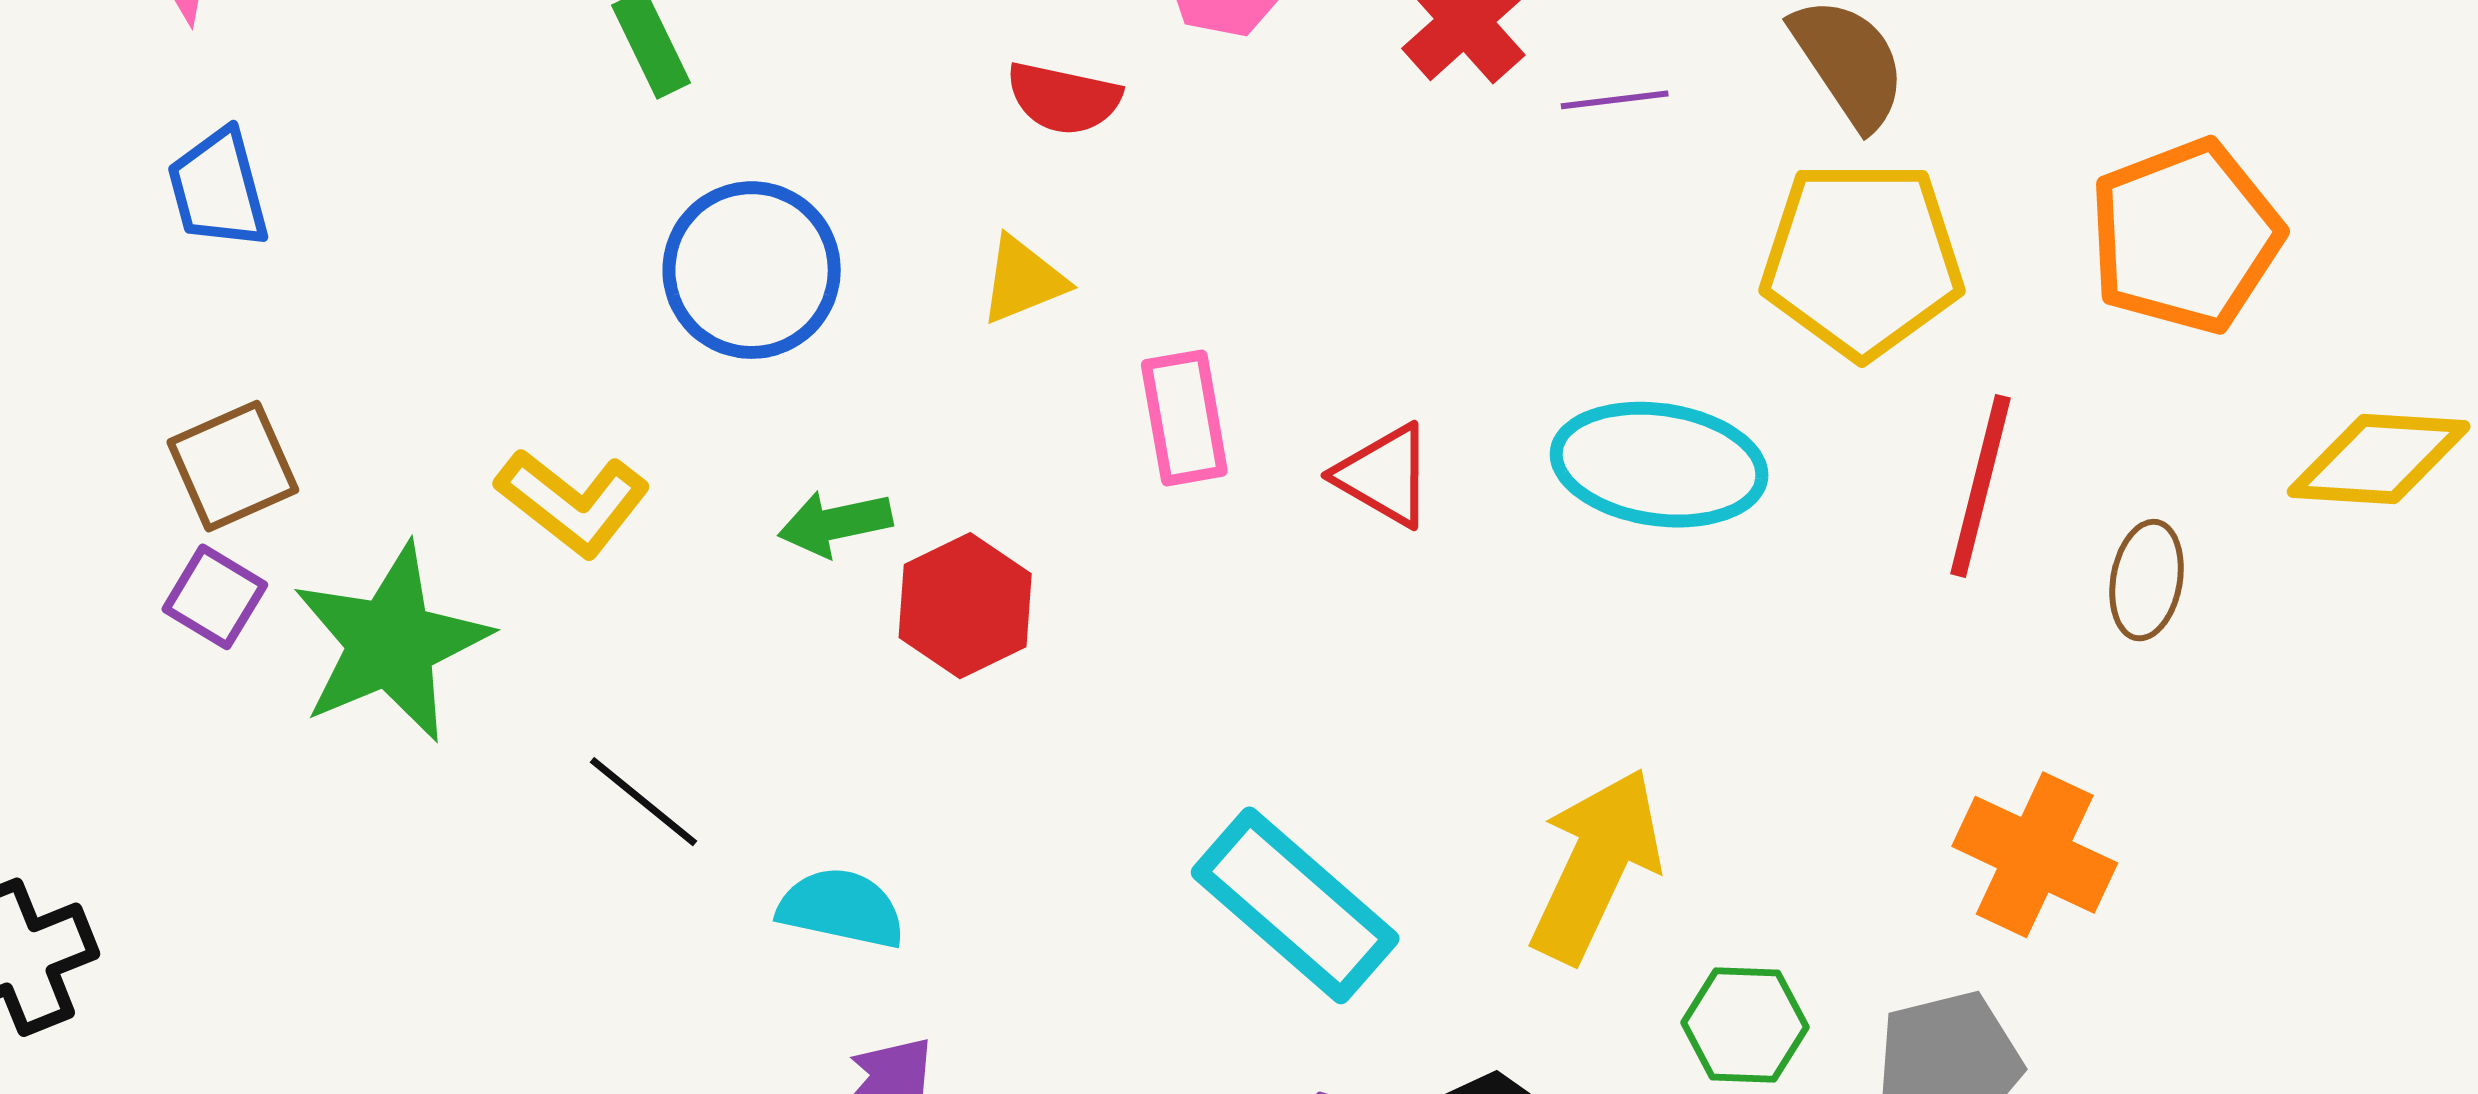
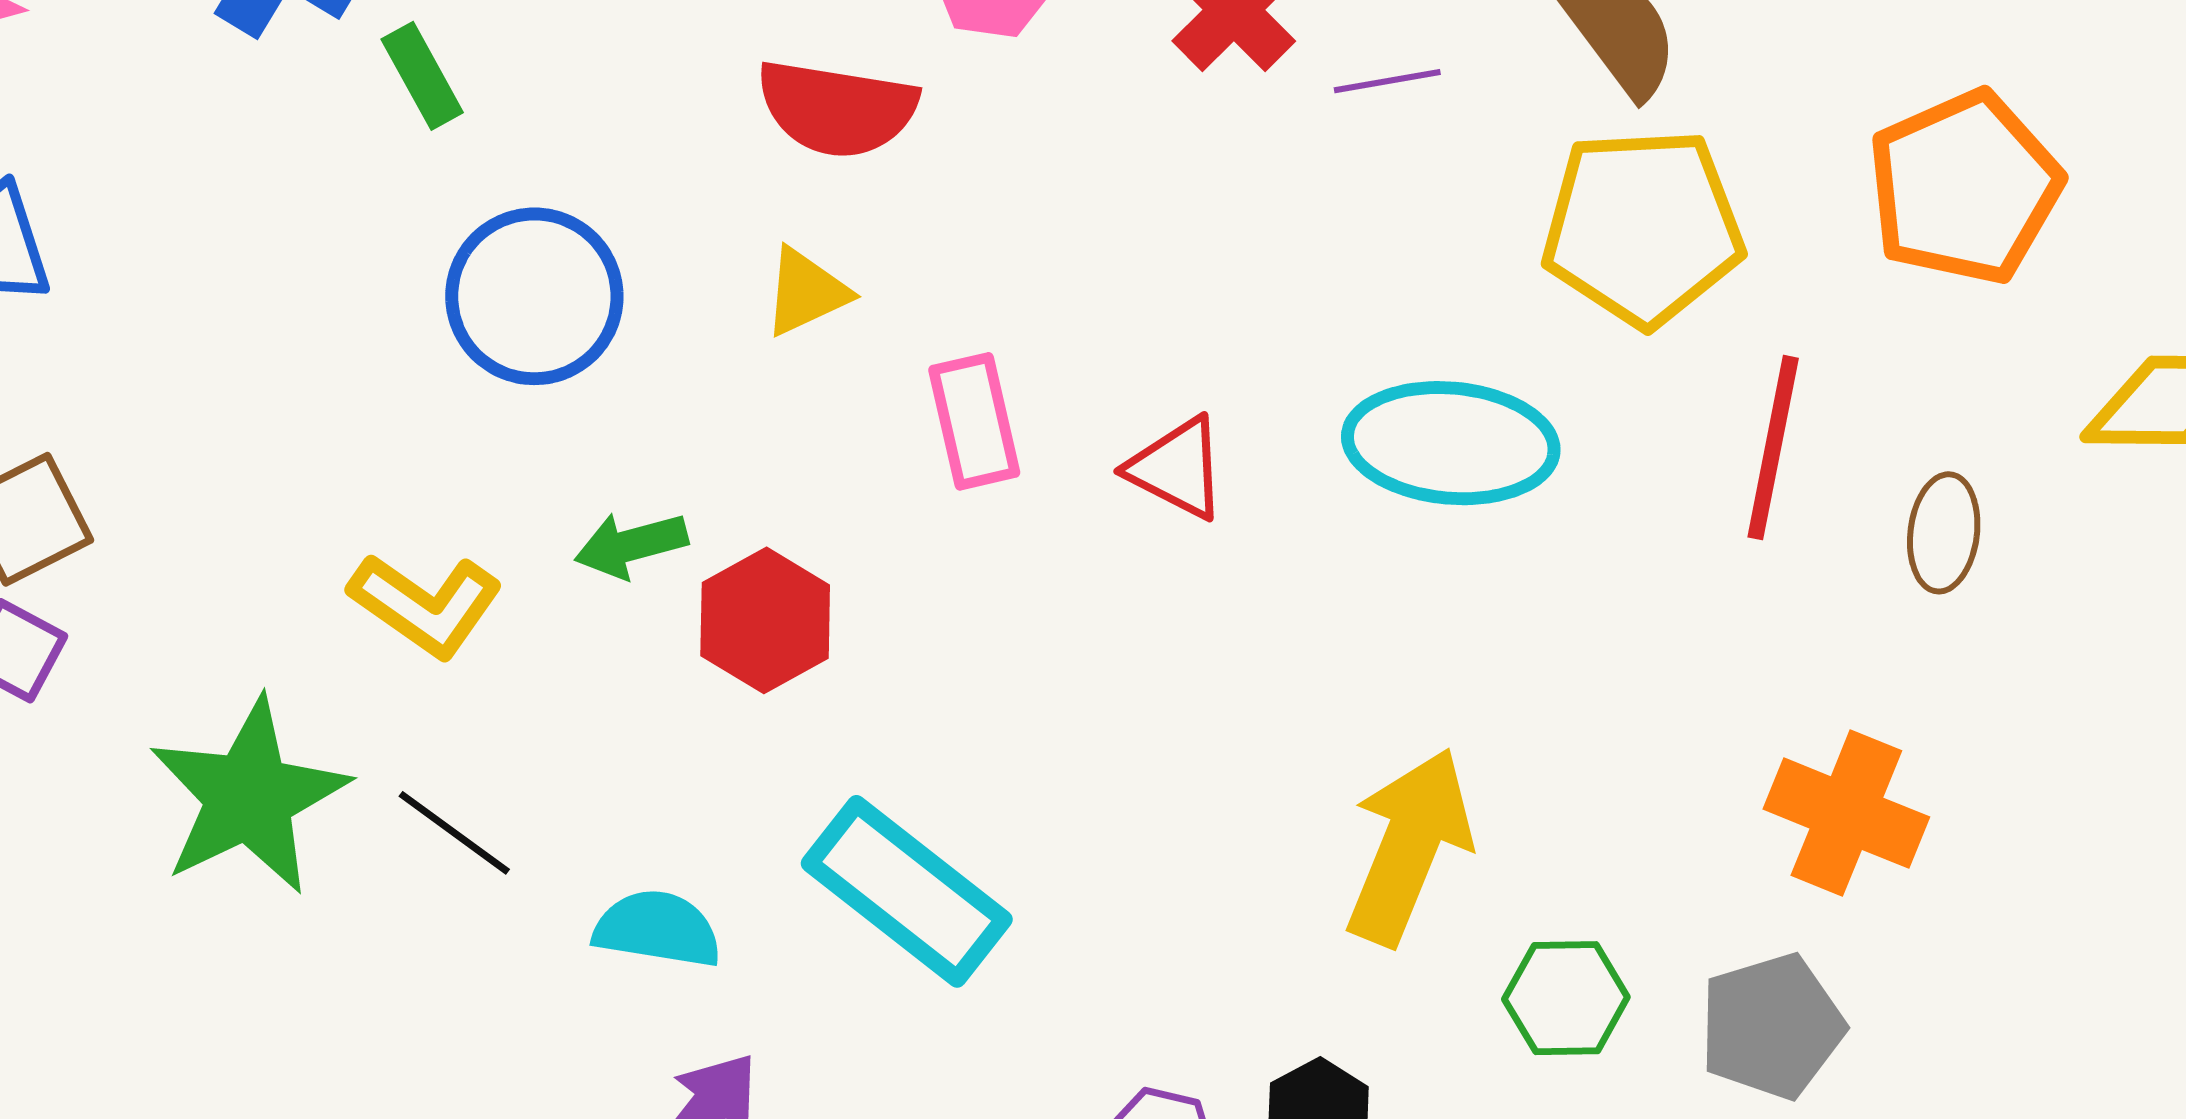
red semicircle: (1064, 98) -> (837, 108), size x1.4
yellow L-shape: (573, 502) -> (426, 605), moved
green star: (391, 643) -> (249, 797), moved
cyan rectangle: (1295, 905) -> (907, 891), moved

